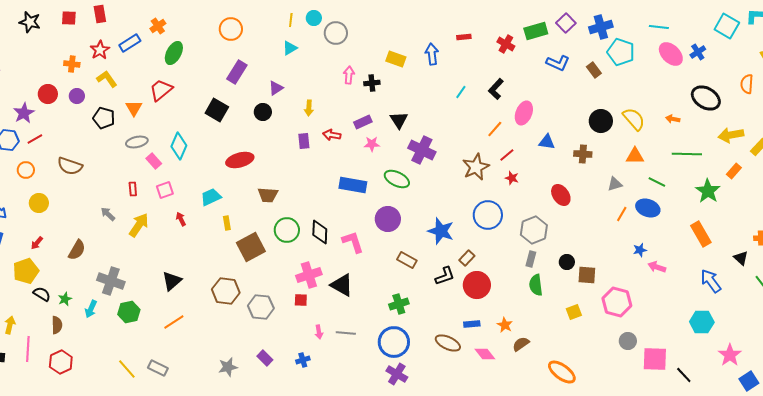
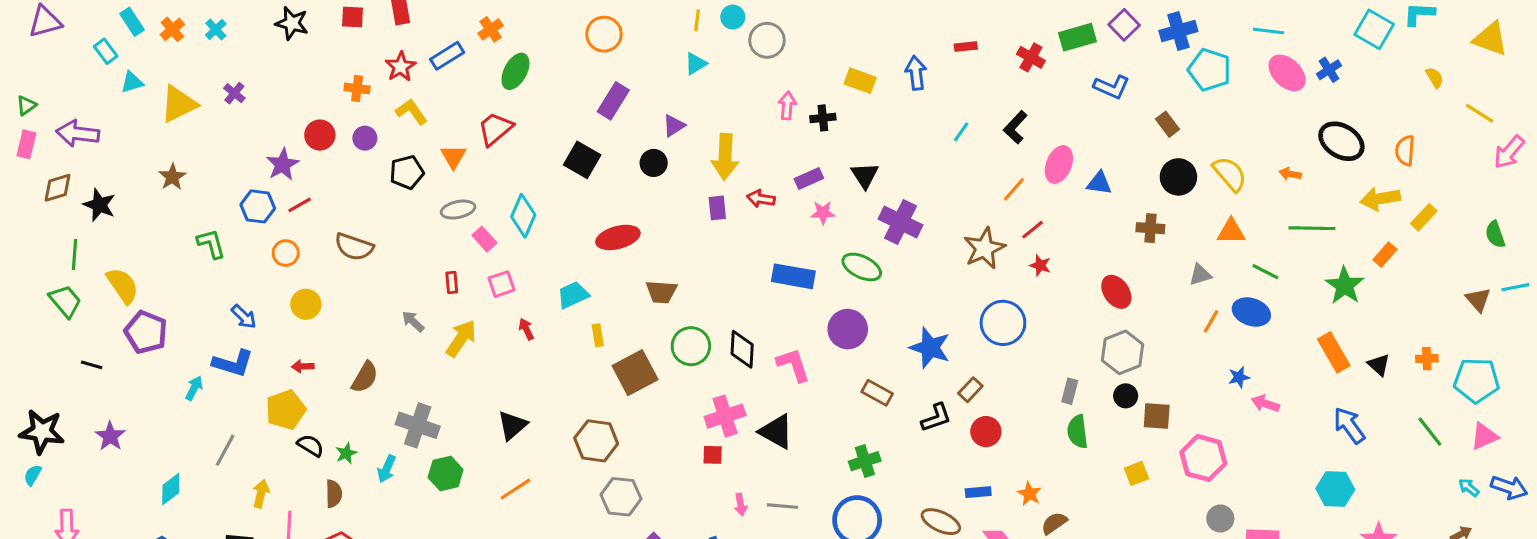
brown rectangle: (594, 70) -> (1168, 124), moved
orange semicircle: (747, 84) -> (1405, 151), moved
yellow arrow: (309, 108) -> (725, 157), size x1.8
black pentagon: (104, 118) -> (407, 172), turned -30
blue triangle: (547, 142) -> (1099, 183), moved
gray hexagon: (534, 230) -> (1123, 352), moved
red arrow: (37, 243) -> (303, 366), turned 48
black triangle: (741, 258) -> (1379, 365), moved
red circle: (477, 285) -> (986, 432), size x0.7
gray hexagon: (261, 307) -> (621, 497), moved

